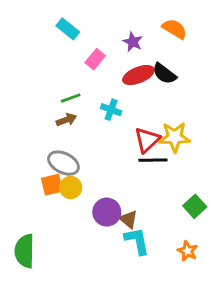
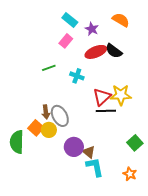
cyan rectangle: (68, 29) -> (70, 20), moved
brown arrow: (66, 120) -> (46, 112), moved, turned 104
gray ellipse: (63, 163) -> (60, 116), moved, turned 35
orange square: (52, 185) -> (36, 128), turned -35
green semicircle: (25, 251) -> (17, 142), moved

